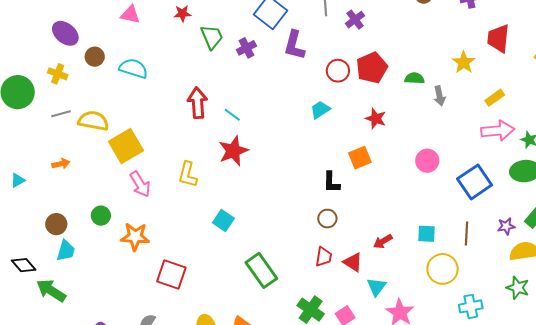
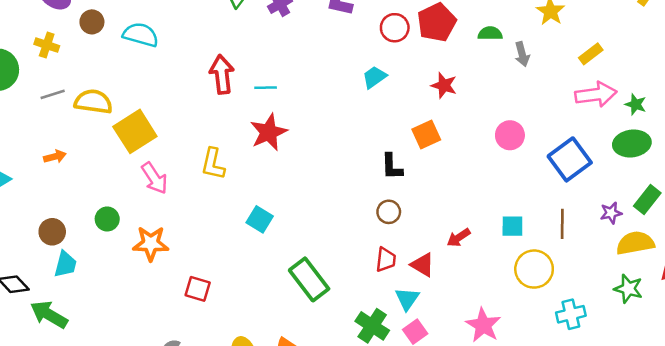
cyan line: (232, 115) -> (266, 88), turned -36
red square: (171, 275) -> (198, 289), size x0.7
cyan triangle: (376, 287) -> (407, 299), moved

